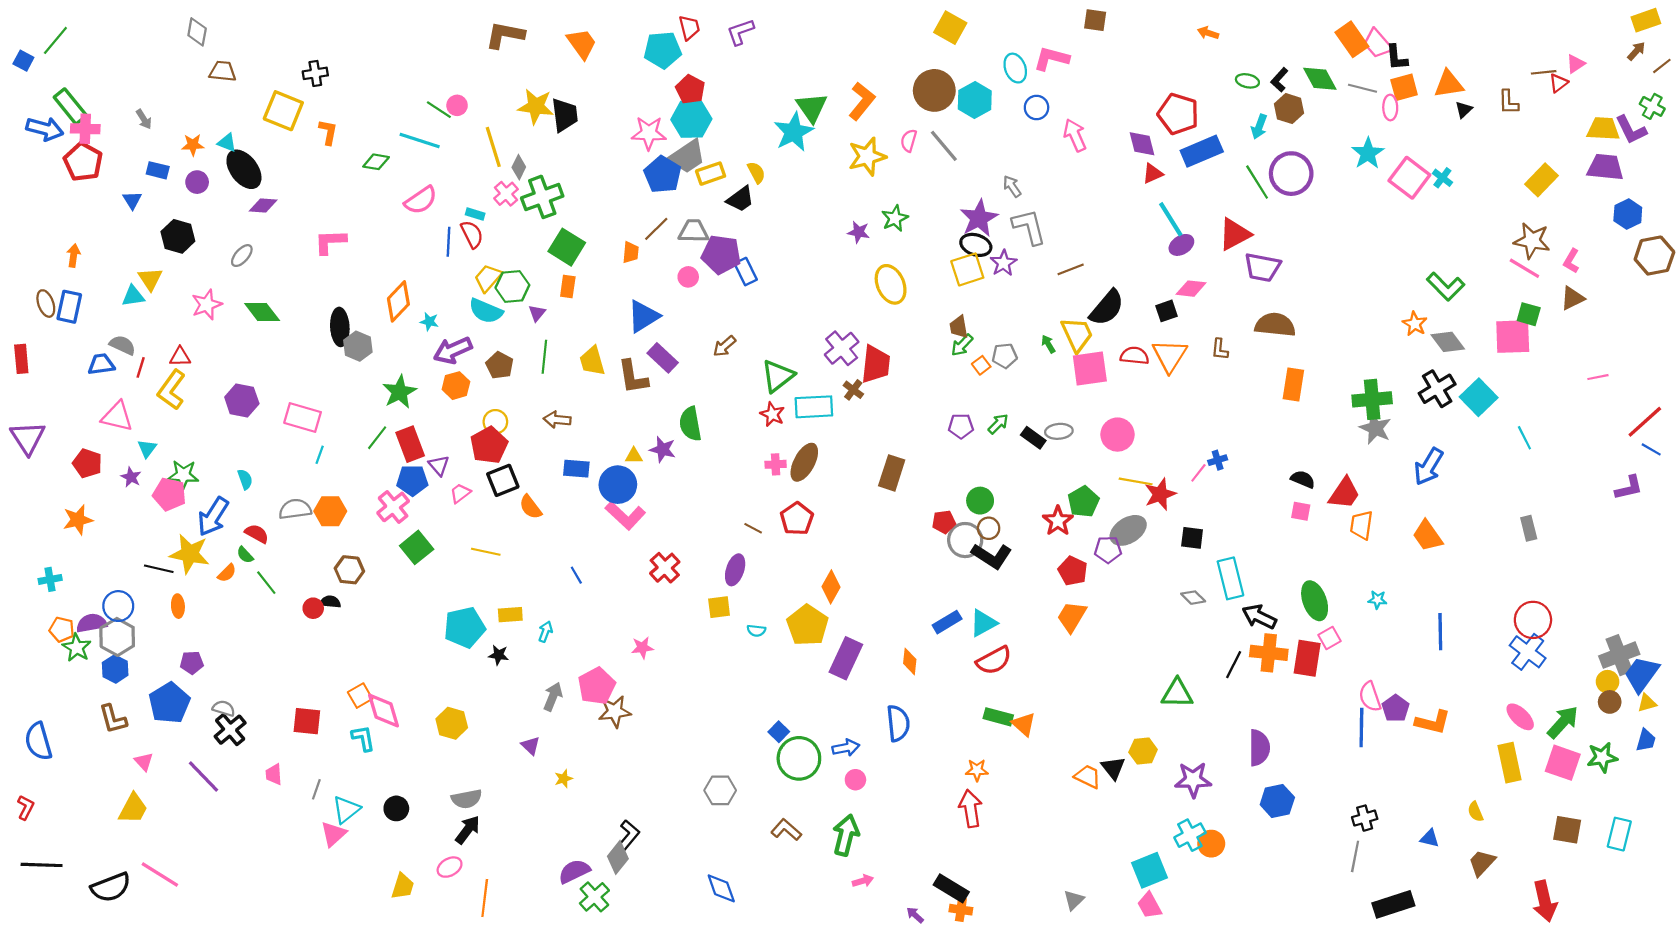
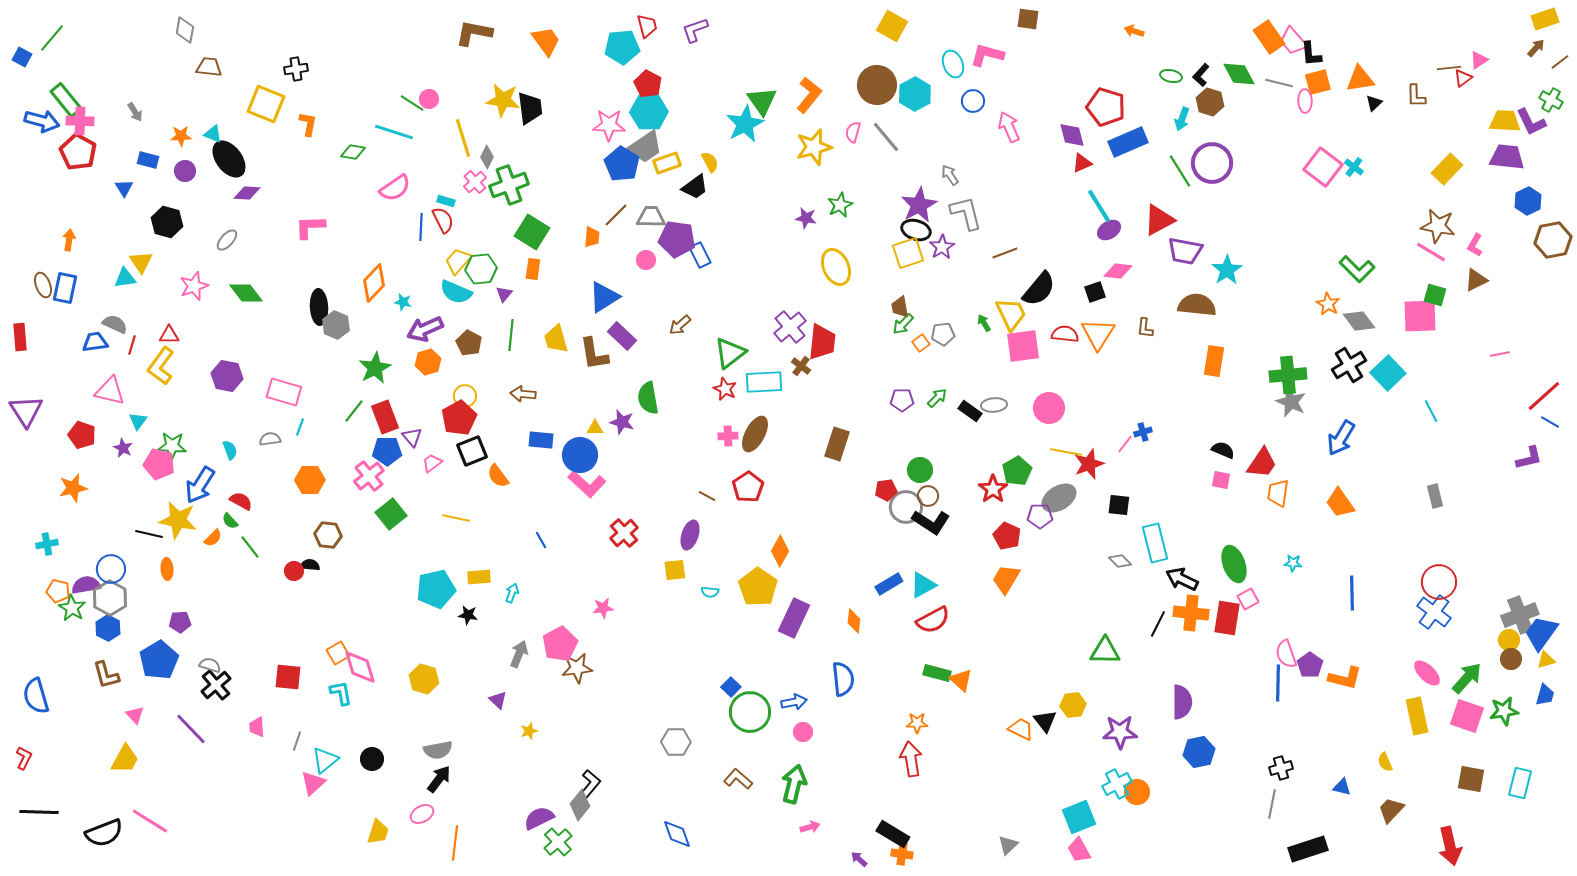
cyan star: (1368, 153) -> (1227, 270), moved
gray semicircle: (295, 509) -> (270, 439), moved, size x0.7

